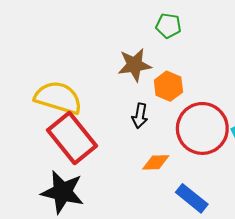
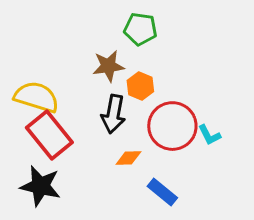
green pentagon: (168, 26) -> (140, 29), size x1.4
black arrow: (140, 116) -> (113, 114), size x1.6

